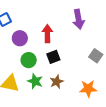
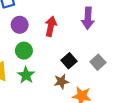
black square: (53, 57) -> (69, 61), moved, turned -32
brown star: (57, 82) -> (61, 81), moved

